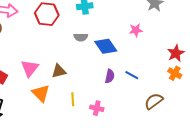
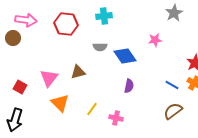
brown triangle: (59, 71) -> (78, 72), moved
blue line: (132, 75) -> (172, 85), moved
yellow line: (73, 99) -> (92, 109), turned 40

